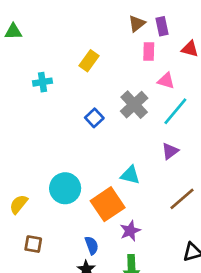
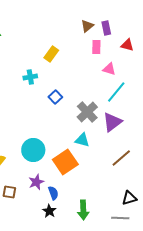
cyan cross: (42, 82) -> (30, 77), moved
gray cross: (134, 105) -> (87, 112), moved
purple triangle: (170, 151) -> (112, 122), size x1.5
purple star: (130, 231) -> (36, 182), moved

